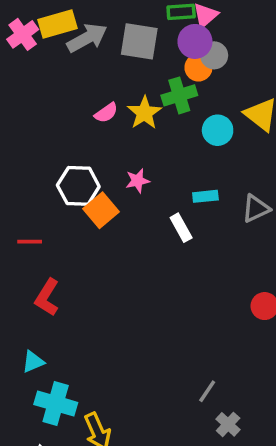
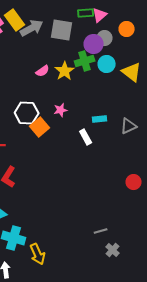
yellow rectangle: (57, 24) -> (15, 20), turned 70
purple circle: (195, 41) -> (94, 44), moved
orange circle: (198, 68) -> (127, 29), moved
cyan circle: (218, 130) -> (107, 64), moved
gray line: (207, 391) -> (101, 231), turned 40

